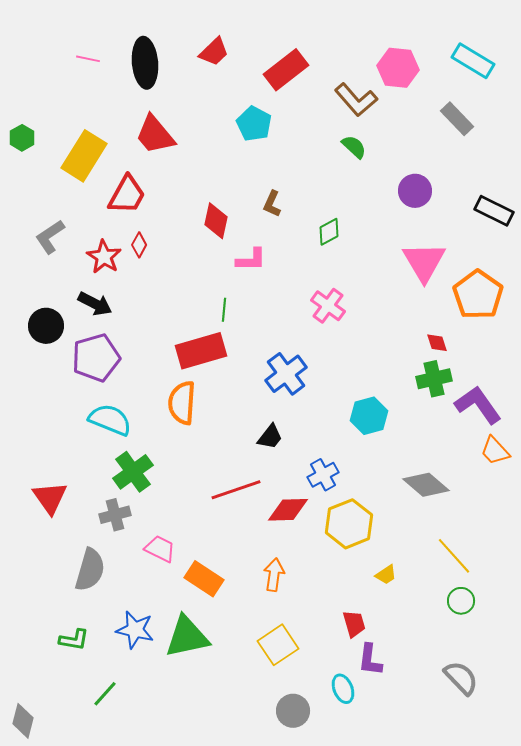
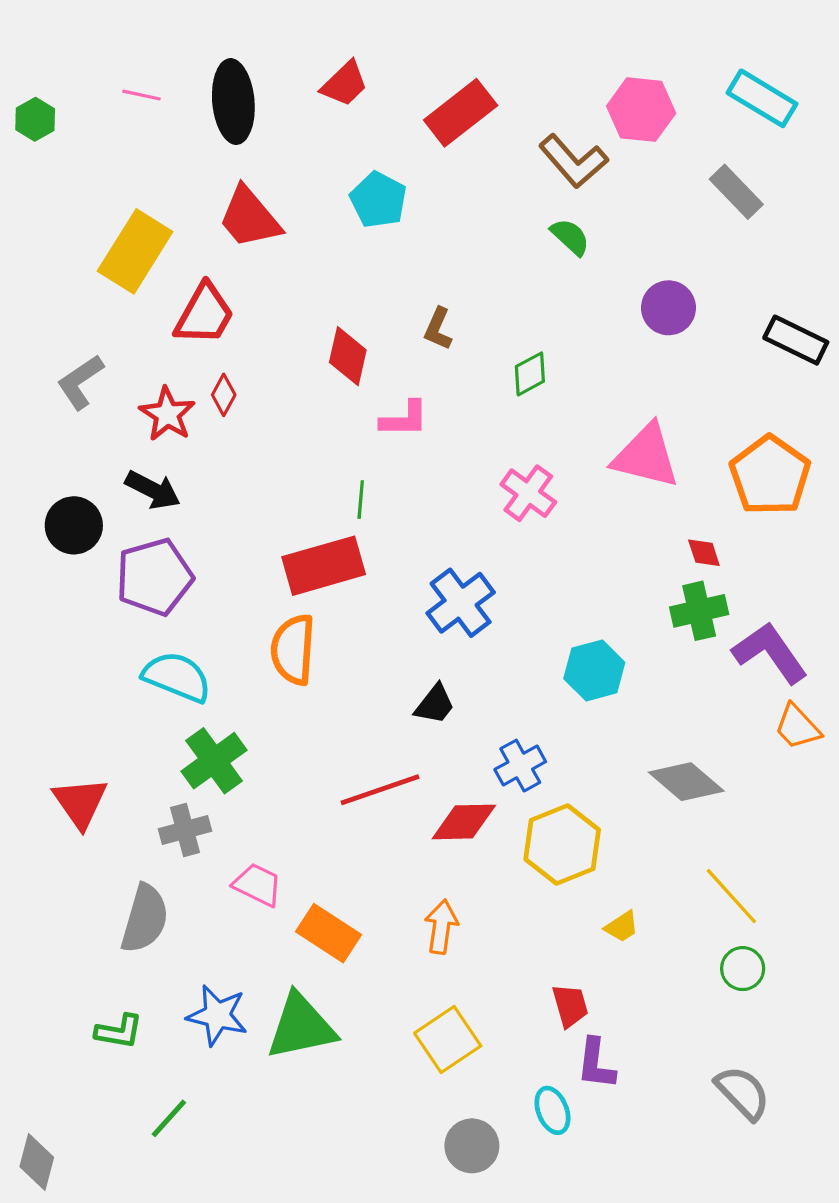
cyan pentagon: (254, 124) -> (378, 200), moved
green hexagon: (22, 138) -> (35, 119), moved
pink triangle: (424, 262) -> (646, 456), moved, turned -45

